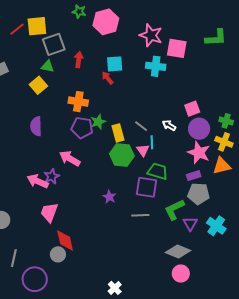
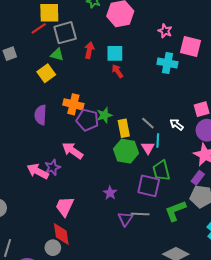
red line: (17, 29) -> (39, 28), moved
pink star: (151, 35) -> (165, 31), size x0.6
cyan square: (115, 64) -> (115, 53), moved
orange cross: (78, 102) -> (73, 104), moved
green trapezoid: (158, 171) -> (161, 171), turned -125
purple rectangle: (194, 176) -> (198, 178), turned -40
pink trapezoid: (49, 212) -> (65, 206), moved
purple triangle: (190, 224) -> (125, 219), moved

